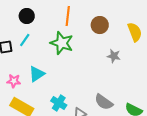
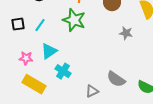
cyan line: (25, 40) -> (40, 25), moved
cyan cross: (59, 103) -> (63, 71), moved

